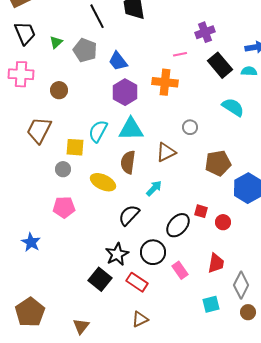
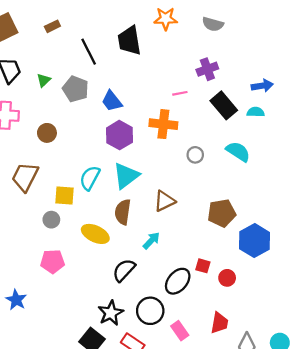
gray circle: (190, 127) -> (195, 155), moved
cyan triangle: (131, 129) -> (126, 176), turned -36

